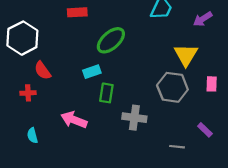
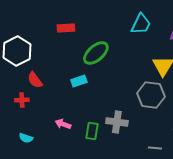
green rectangle: (106, 93) -> (92, 131), moved
pink arrow: (74, 120) -> (63, 124), size x0.7
cyan semicircle: (32, 135) -> (26, 138), turned -56

